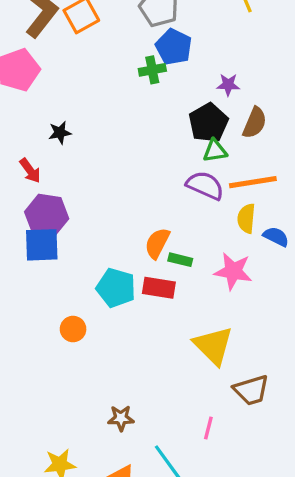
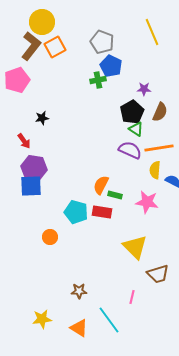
green triangle: (215, 151) -> (136, 129), turned 42

